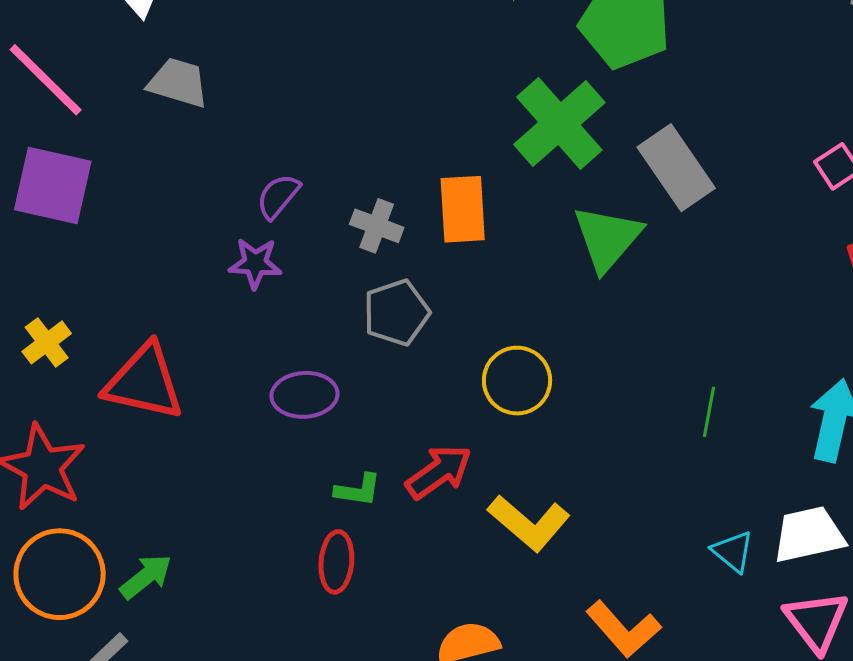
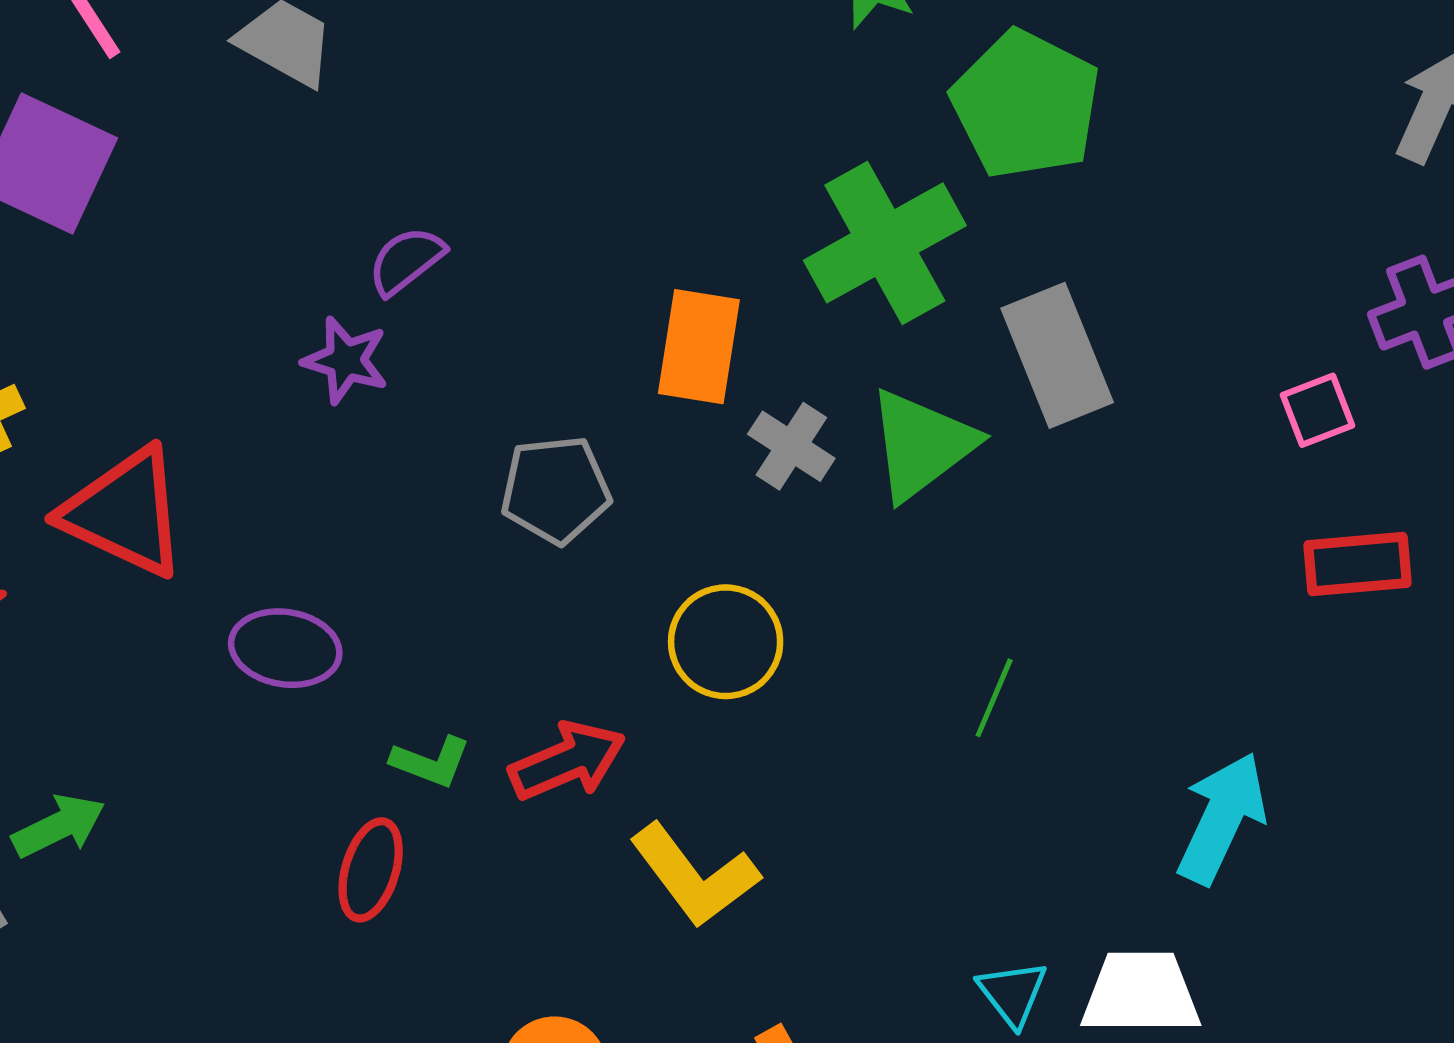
gray cross: (377, 226) -> (791, 446), moved
purple ellipse: (304, 395) -> (285, 648), moved
green line: (709, 412) -> (994, 698), moved

